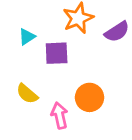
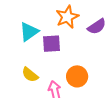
cyan triangle: (27, 37) -> (29, 32), size x1.5

